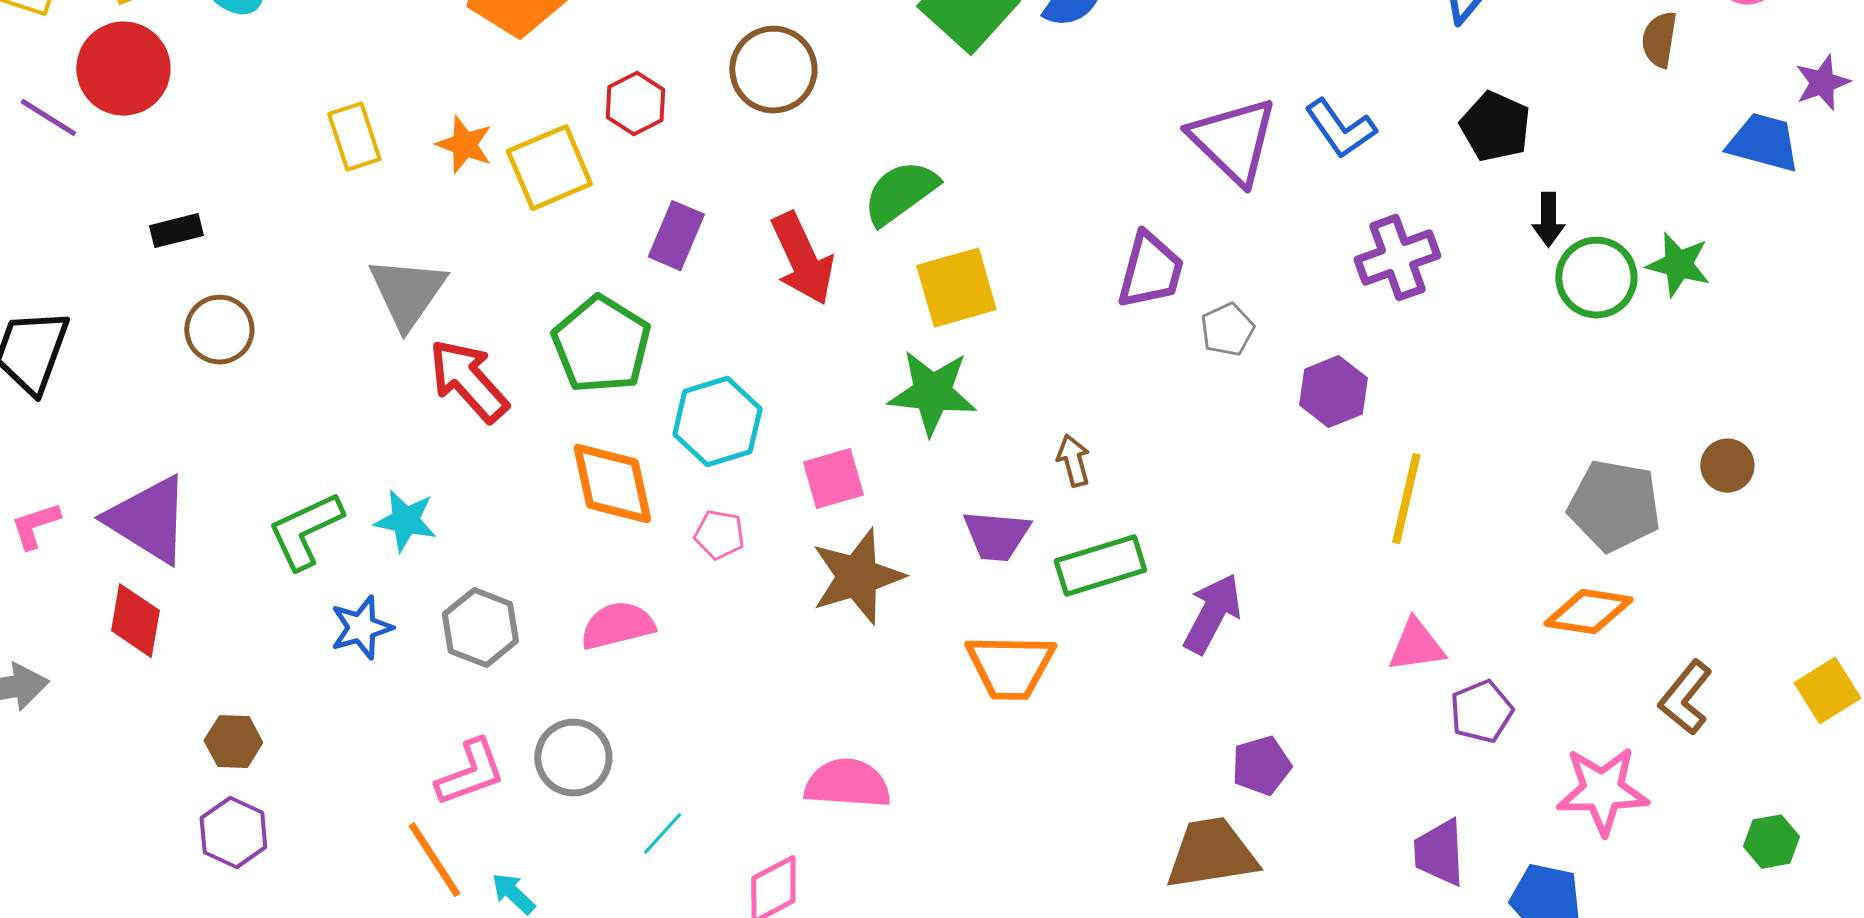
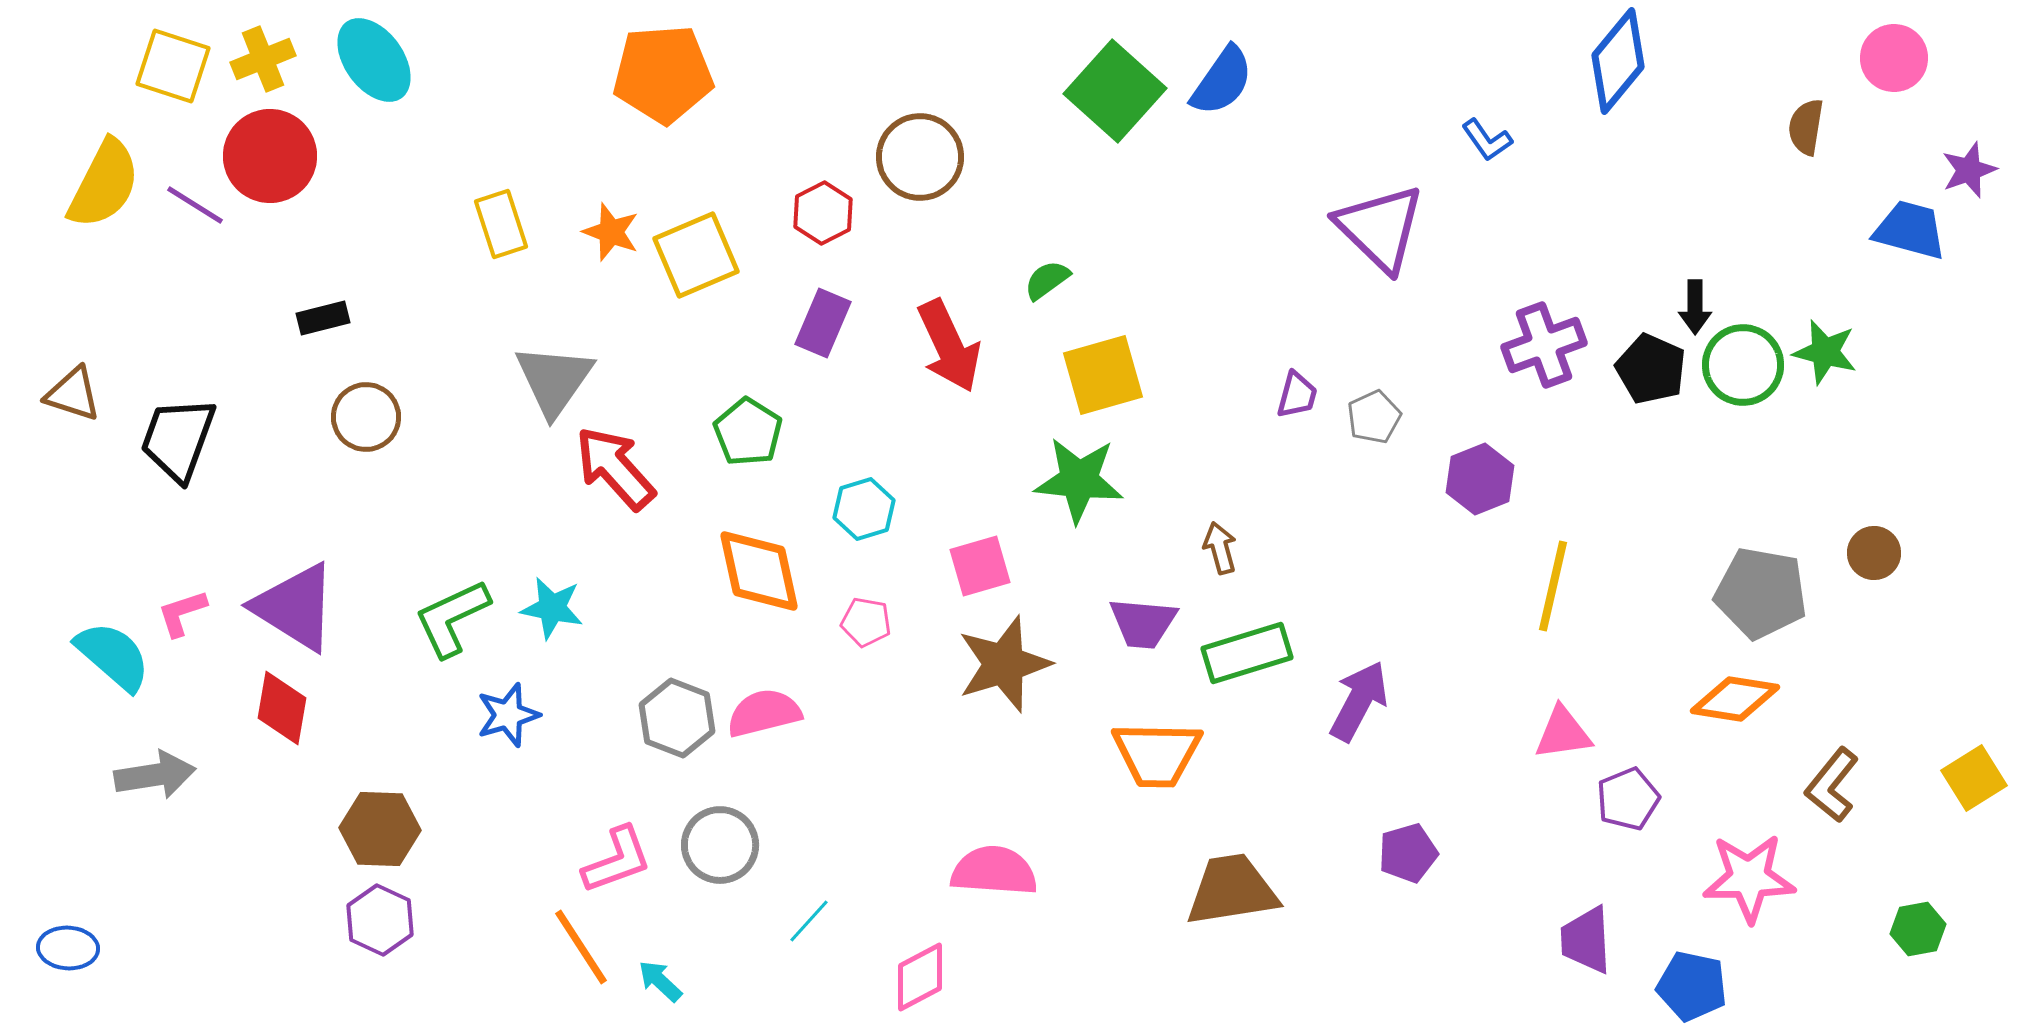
red hexagon: (635, 104) -> (823, 213), moved
black pentagon: (1495, 127) -> (1651, 369), moved
blue L-shape: (1340, 129) -> (1487, 140), moved, size x0.7
green semicircle: (900, 193) -> (1047, 280), size x0.6
purple trapezoid: (1150, 271) -> (1297, 395), moved, size x0.6
green pentagon: (601, 345) -> (748, 432), size x0.7
cyan hexagon: (717, 422) -> (864, 509), size x0.7
gray hexagon: (480, 628) -> (677, 718), moved
brown hexagon: (233, 742) -> (380, 829), size x1.4
brown trapezoid: (1211, 854) -> (1232, 890), moved

